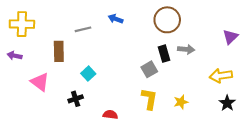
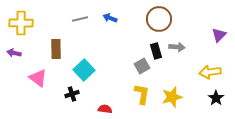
gray line: (83, 29) -> (80, 19), moved
cyan square: (88, 74) -> (84, 70), size x1.5
yellow star: (181, 102) -> (172, 97), size x1.5

